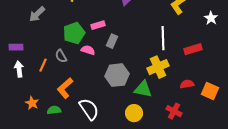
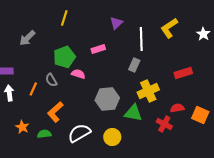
white star: (211, 18) -> (203, 34), moved
pink rectangle: (98, 25) -> (98, 49), moved
white line: (163, 38) -> (141, 39), moved
gray rectangle: (112, 41) -> (134, 65), moved
white semicircle: (89, 109) -> (79, 133), turned -85
red cross: (174, 111) -> (164, 124), moved
yellow circle: (134, 113) -> (112, 137), moved

